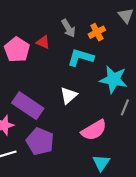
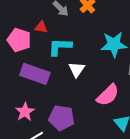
cyan L-shape: (81, 57) -> (60, 47), moved
purple rectangle: (28, 106) -> (35, 74), moved

